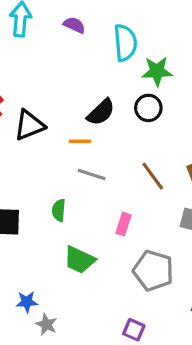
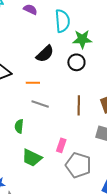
black semicircle: (101, 112) -> (45, 54), moved
brown line: (153, 176) -> (79, 105), turned 36
pink rectangle: (123, 224) -> (61, 145), moved

